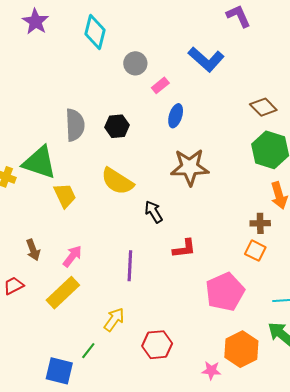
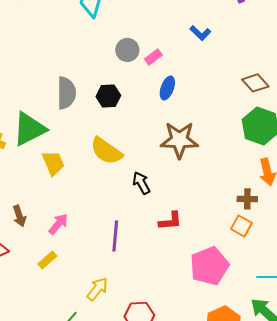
blue L-shape: (206, 59) -> (200, 33), size x0.6
gray circle: (135, 63) -> (127, 50), moved
green triangle: (39, 162) -> (29, 129), turned -48
yellow rectangle: (63, 293) -> (47, 260), size x0.6

